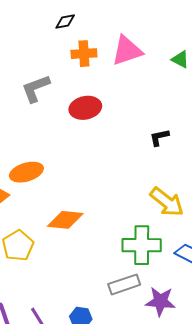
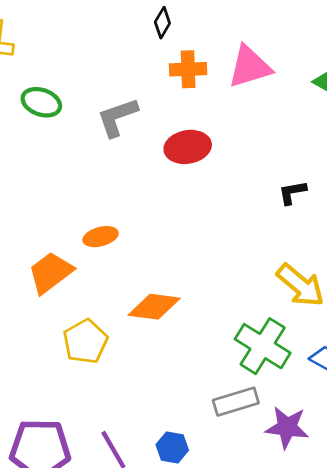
black diamond: (65, 22) -> (162, 23), turned -50
orange ellipse: (26, 172) -> (101, 237), size x0.7
green cross: (142, 245) -> (263, 346), turned 30

